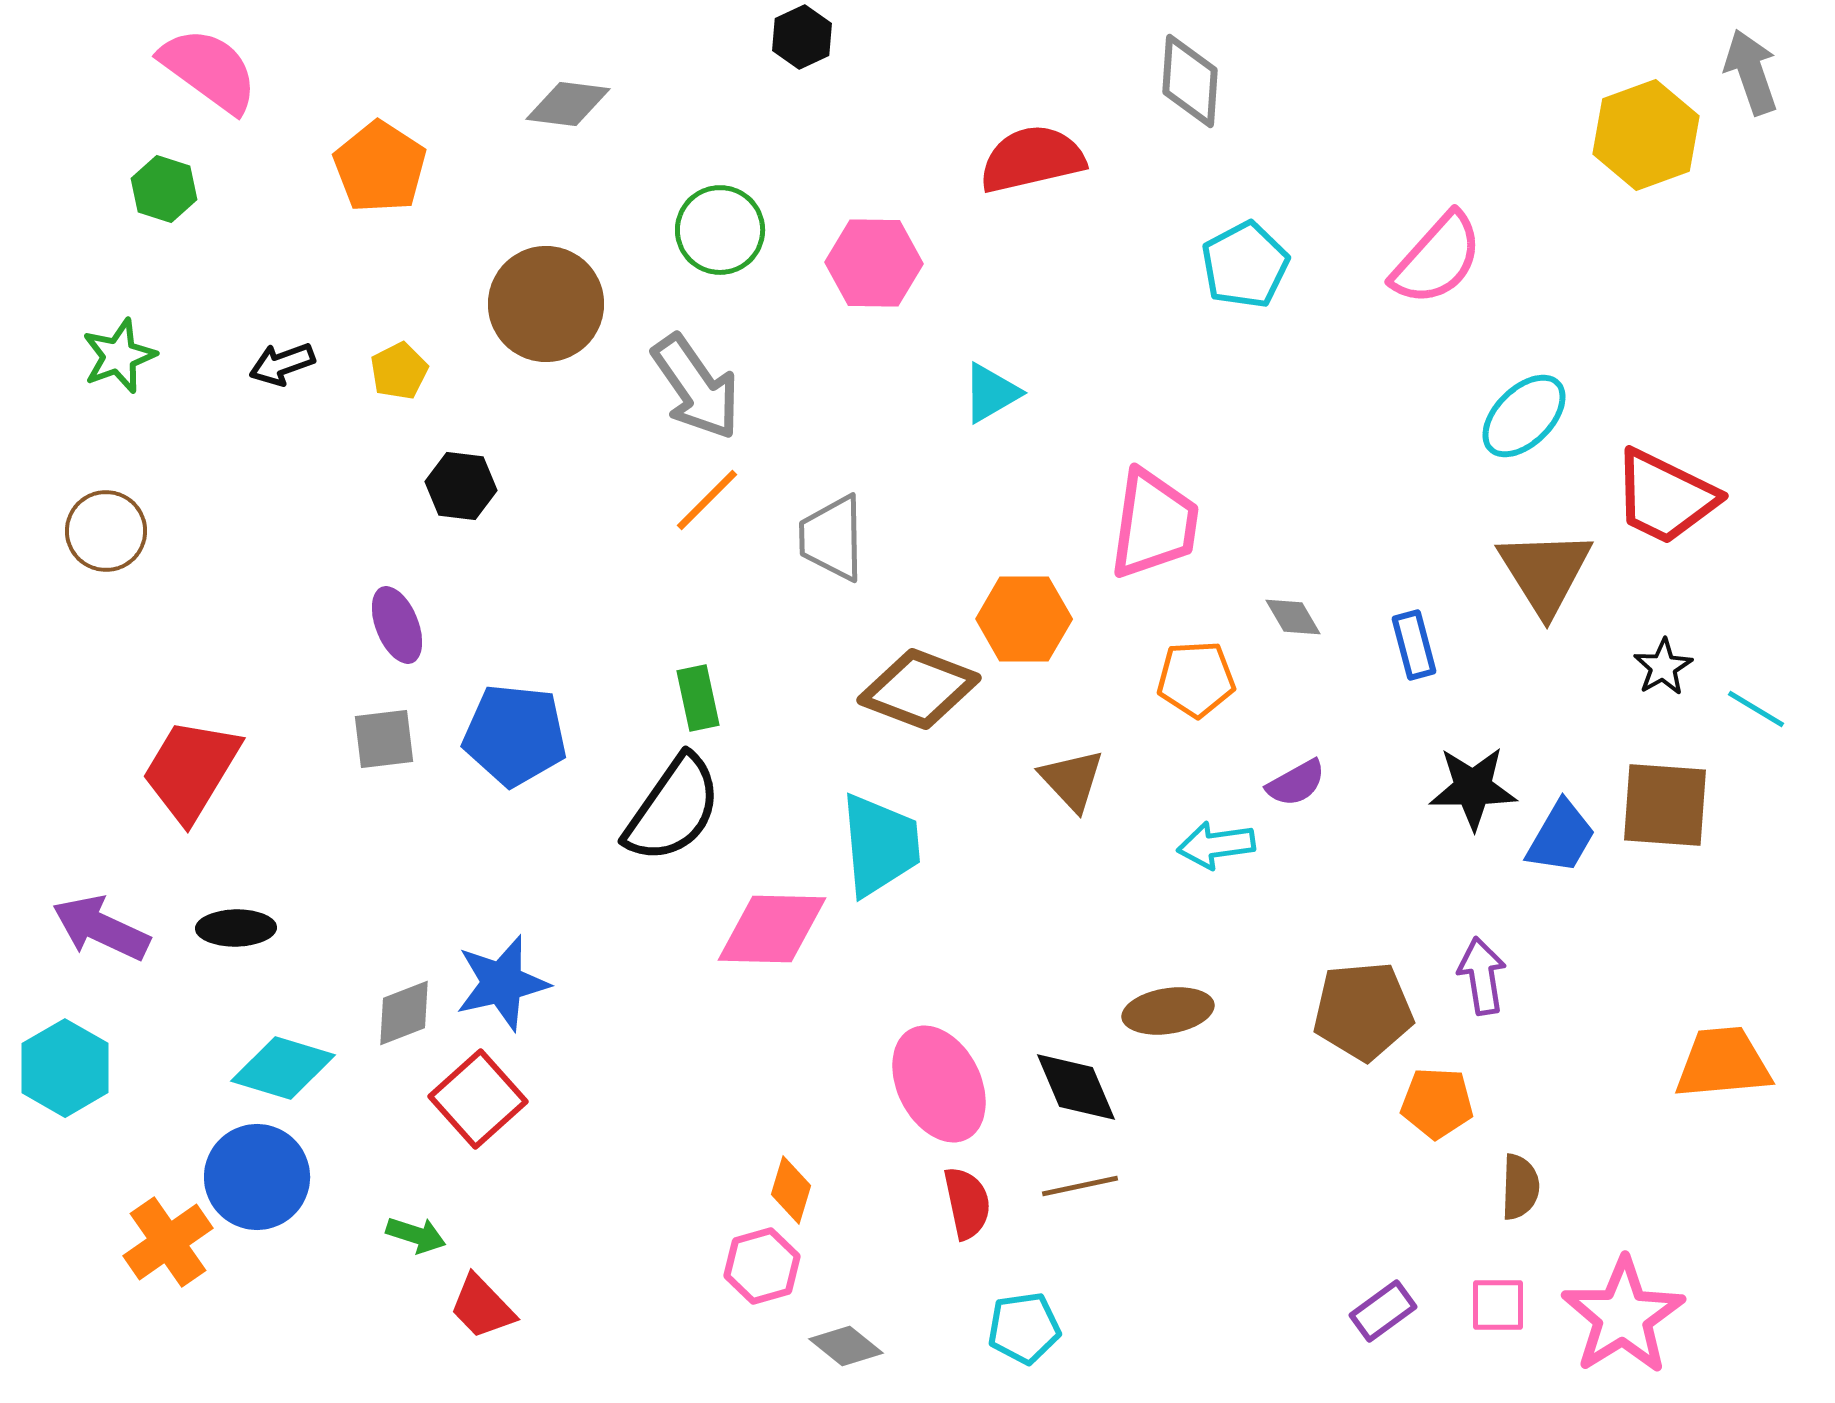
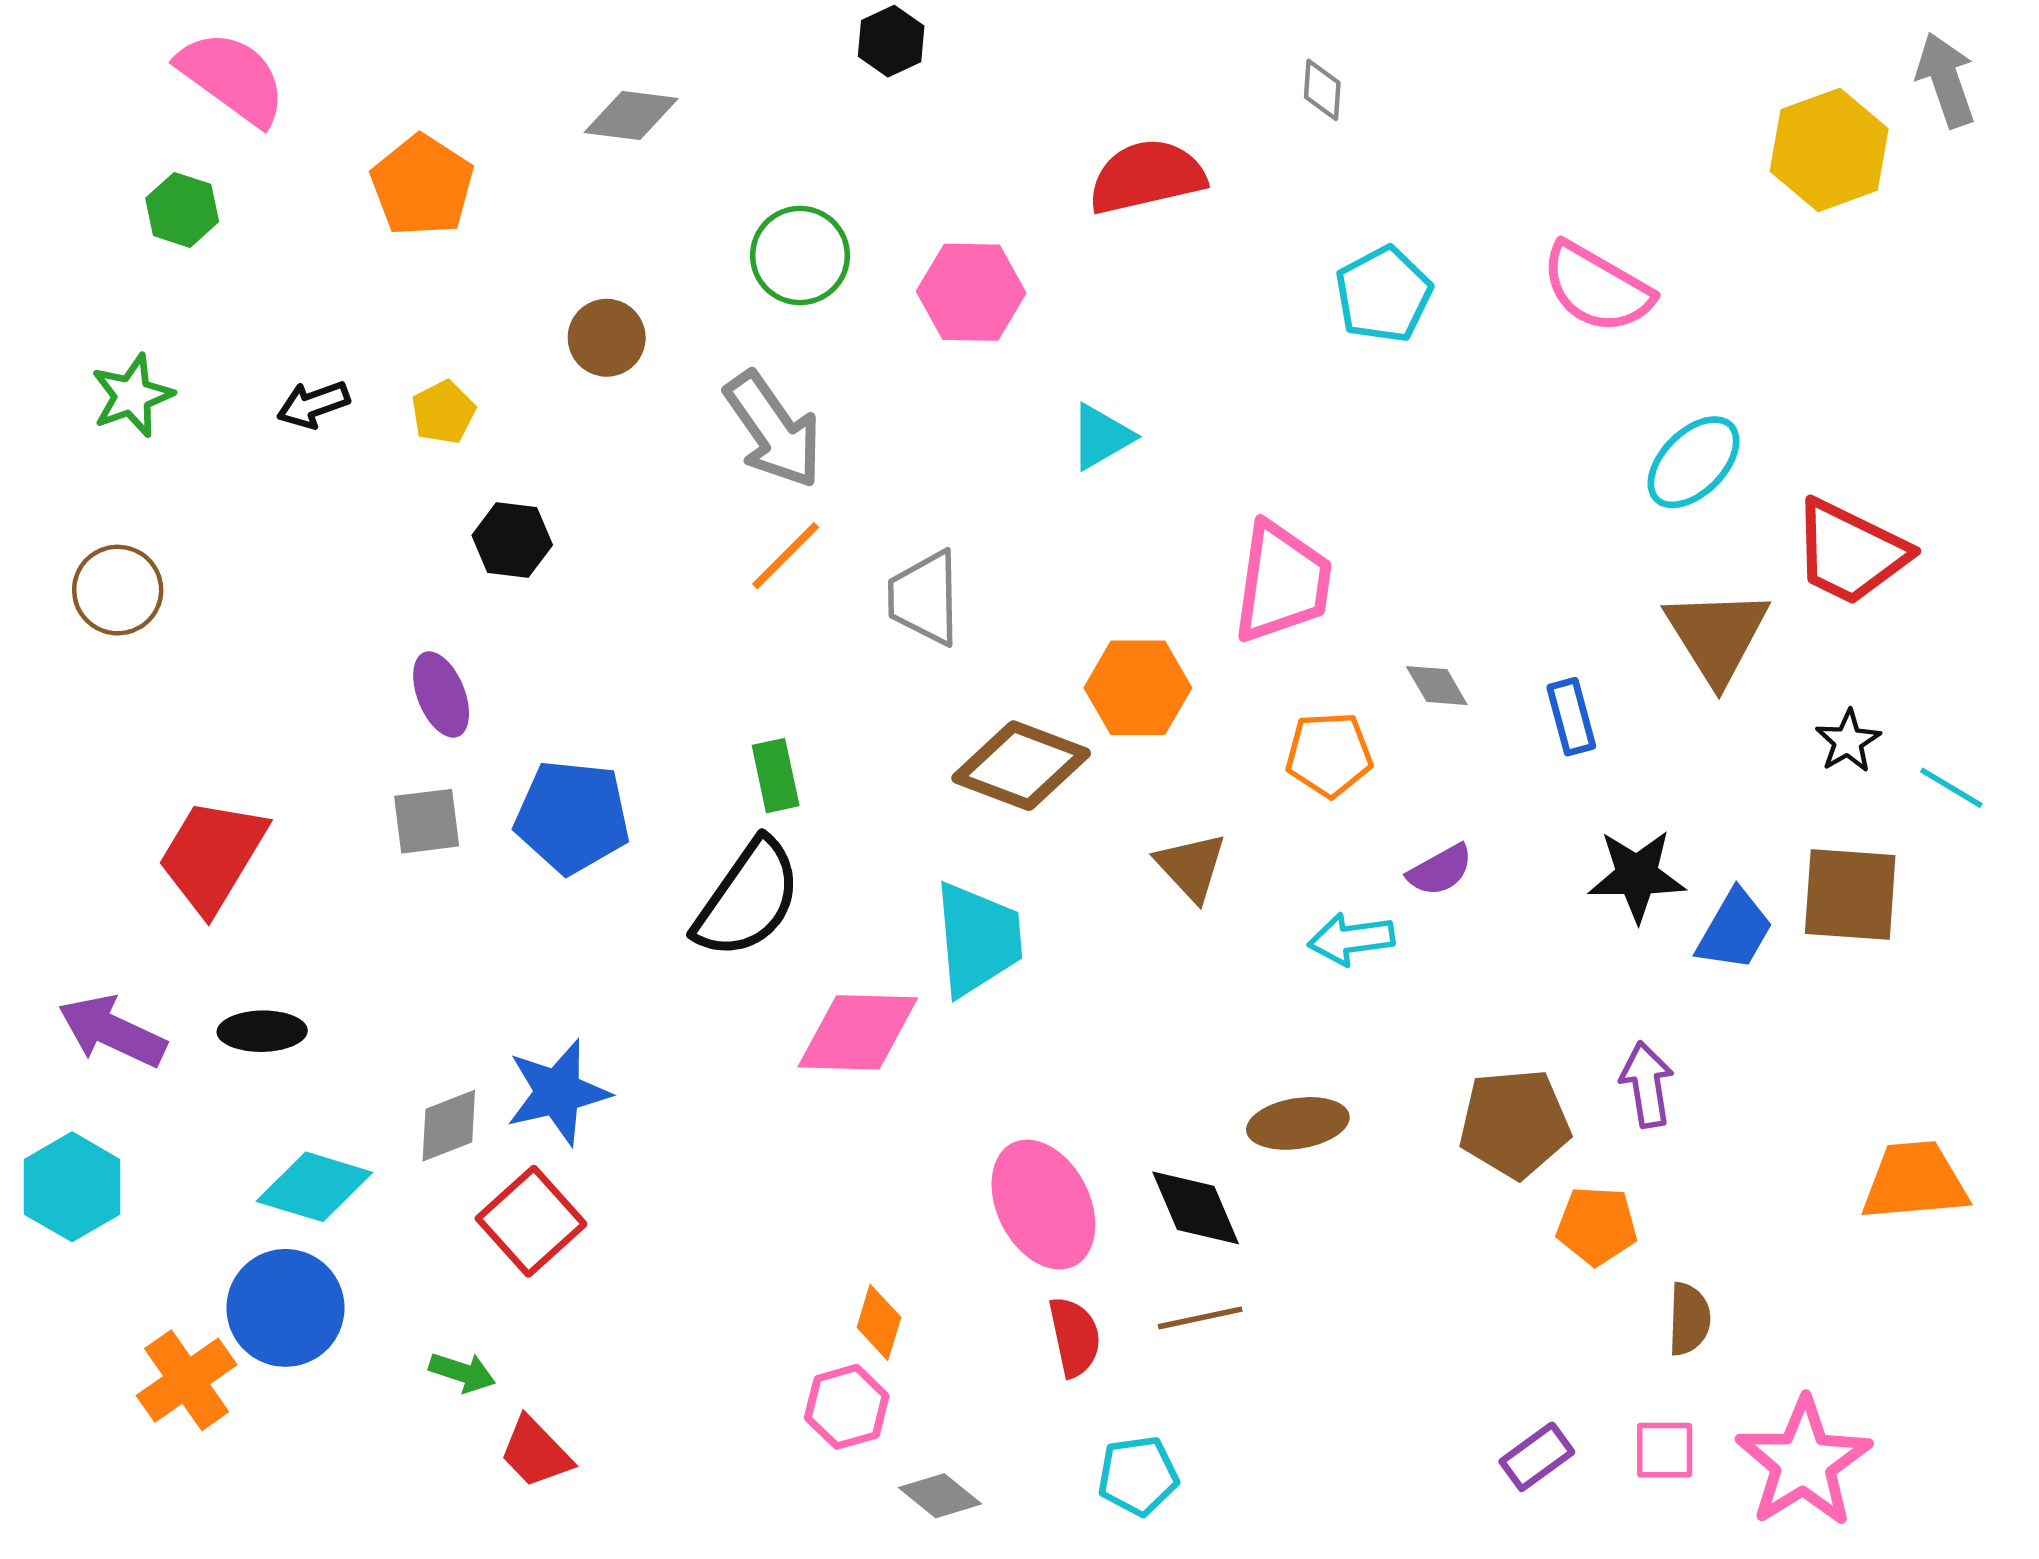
gray diamond: (1190, 81) -> (1322, 90), size x0.6
pink semicircle: (1437, 259) -> (1597, 288), turned 78
brown circle: (546, 304) -> (607, 338), size x0.6

